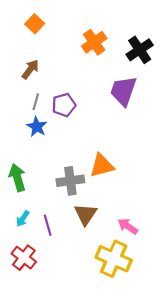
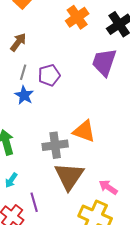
orange triangle: (102, 166) -> (84, 131), turned 35
brown triangle: (86, 214) -> (69, 176), size x1.4
purple line: (48, 225) -> (34, 202), moved

